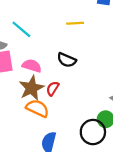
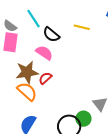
black semicircle: (67, 60) -> (51, 35), moved
pink semicircle: (32, 66) -> (44, 53), moved

